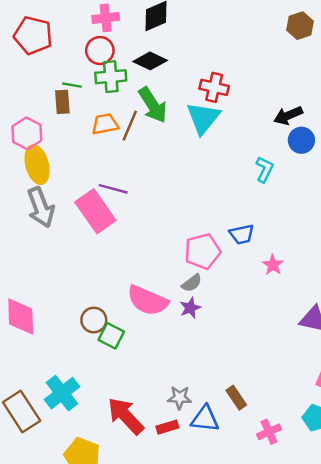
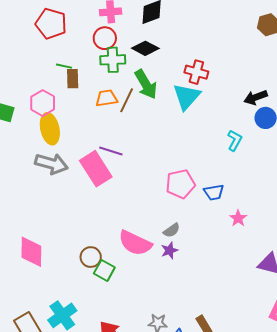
green line: (72, 85) -> (64, 66), moved
gray arrow: (41, 207) -> (51, 164), turned -56
pink pentagon: (203, 251) -> (180, 184), moved

